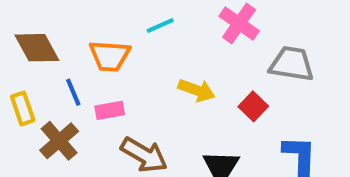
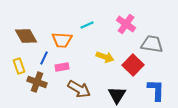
blue line: (73, 92) -> (44, 58), turned 48
red square: (253, 106) -> (133, 65), size x1.5
brown cross: (59, 141) -> (37, 82), turned -30

